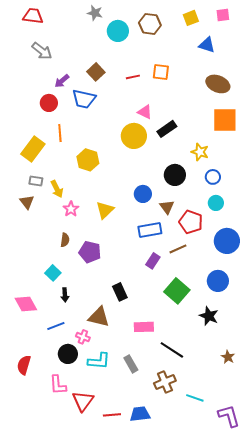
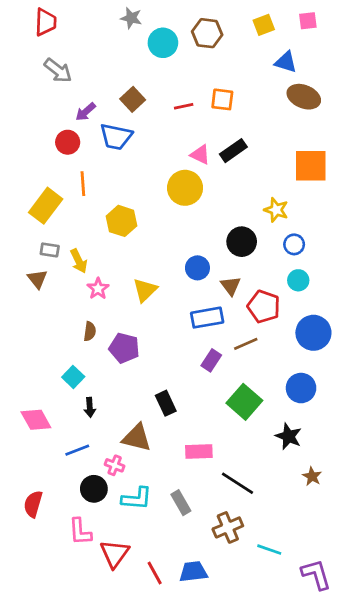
red trapezoid: (33, 16) -> (46, 22), turned 85
brown ellipse: (218, 84) -> (304, 97), moved
black rectangle: (167, 129) -> (233, 151), moved
brown star: (228, 357) -> (312, 476), moved
red line: (112, 415) -> (155, 573), turned 66

